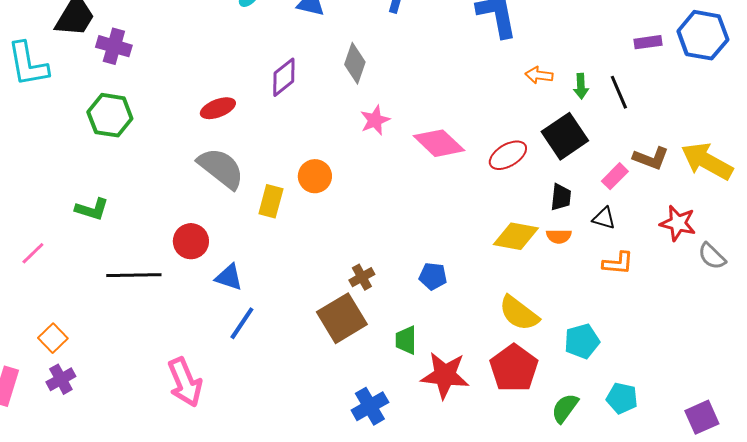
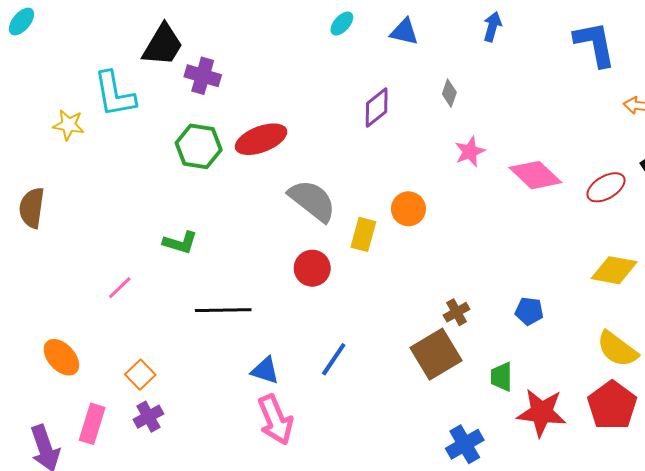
gray diamond: (355, 63) -> (449, 93), size x0.7
red ellipse: (218, 108) -> (261, 139), moved, size x1.4
red circle: (191, 241) -> (312, 268), moved
blue triangle: (229, 277) -> (265, 371), moved

